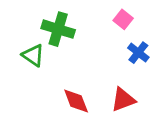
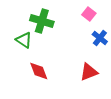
red diamond: (76, 101) -> (39, 71), moved

